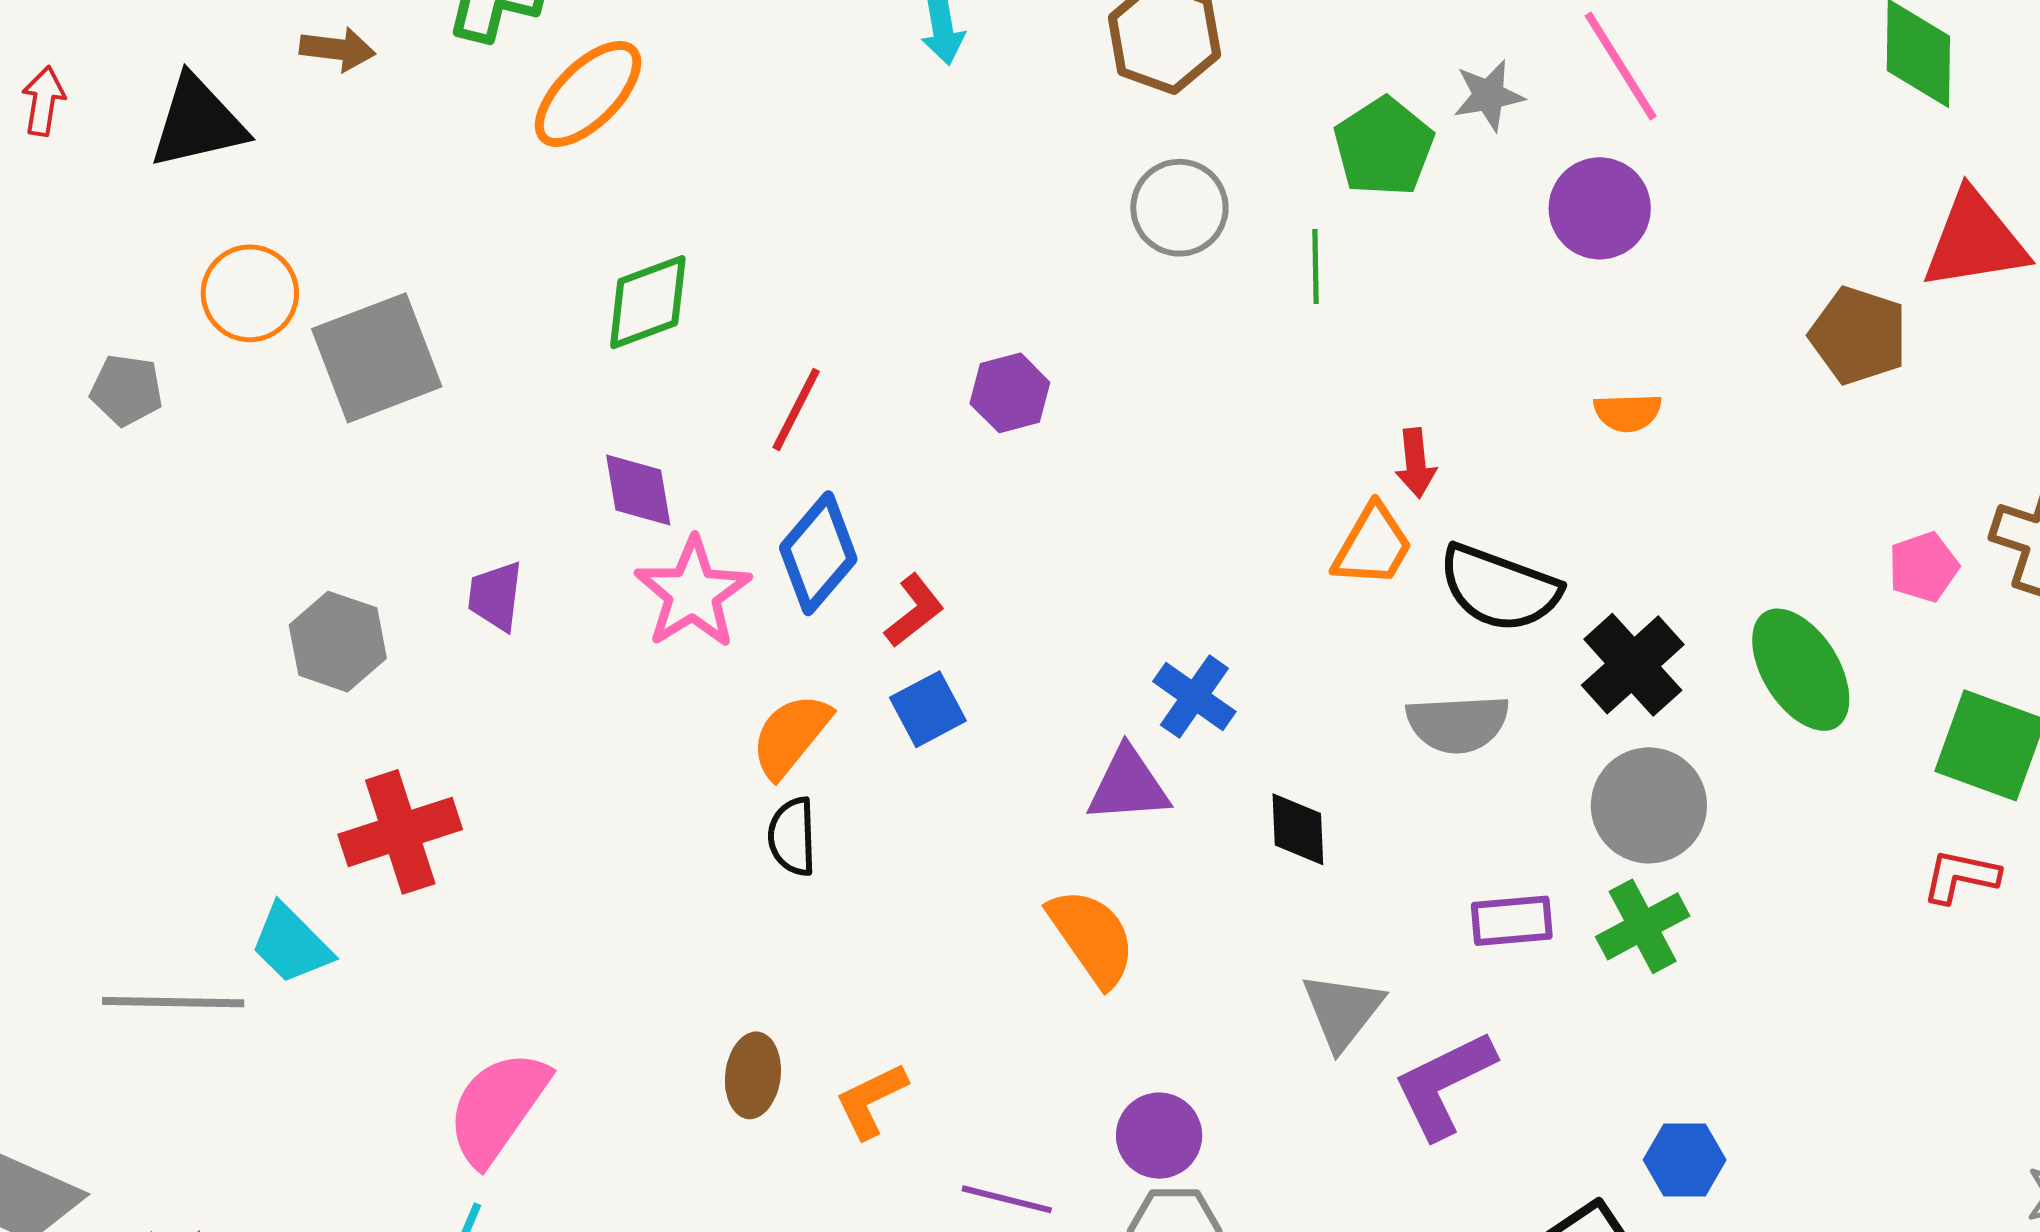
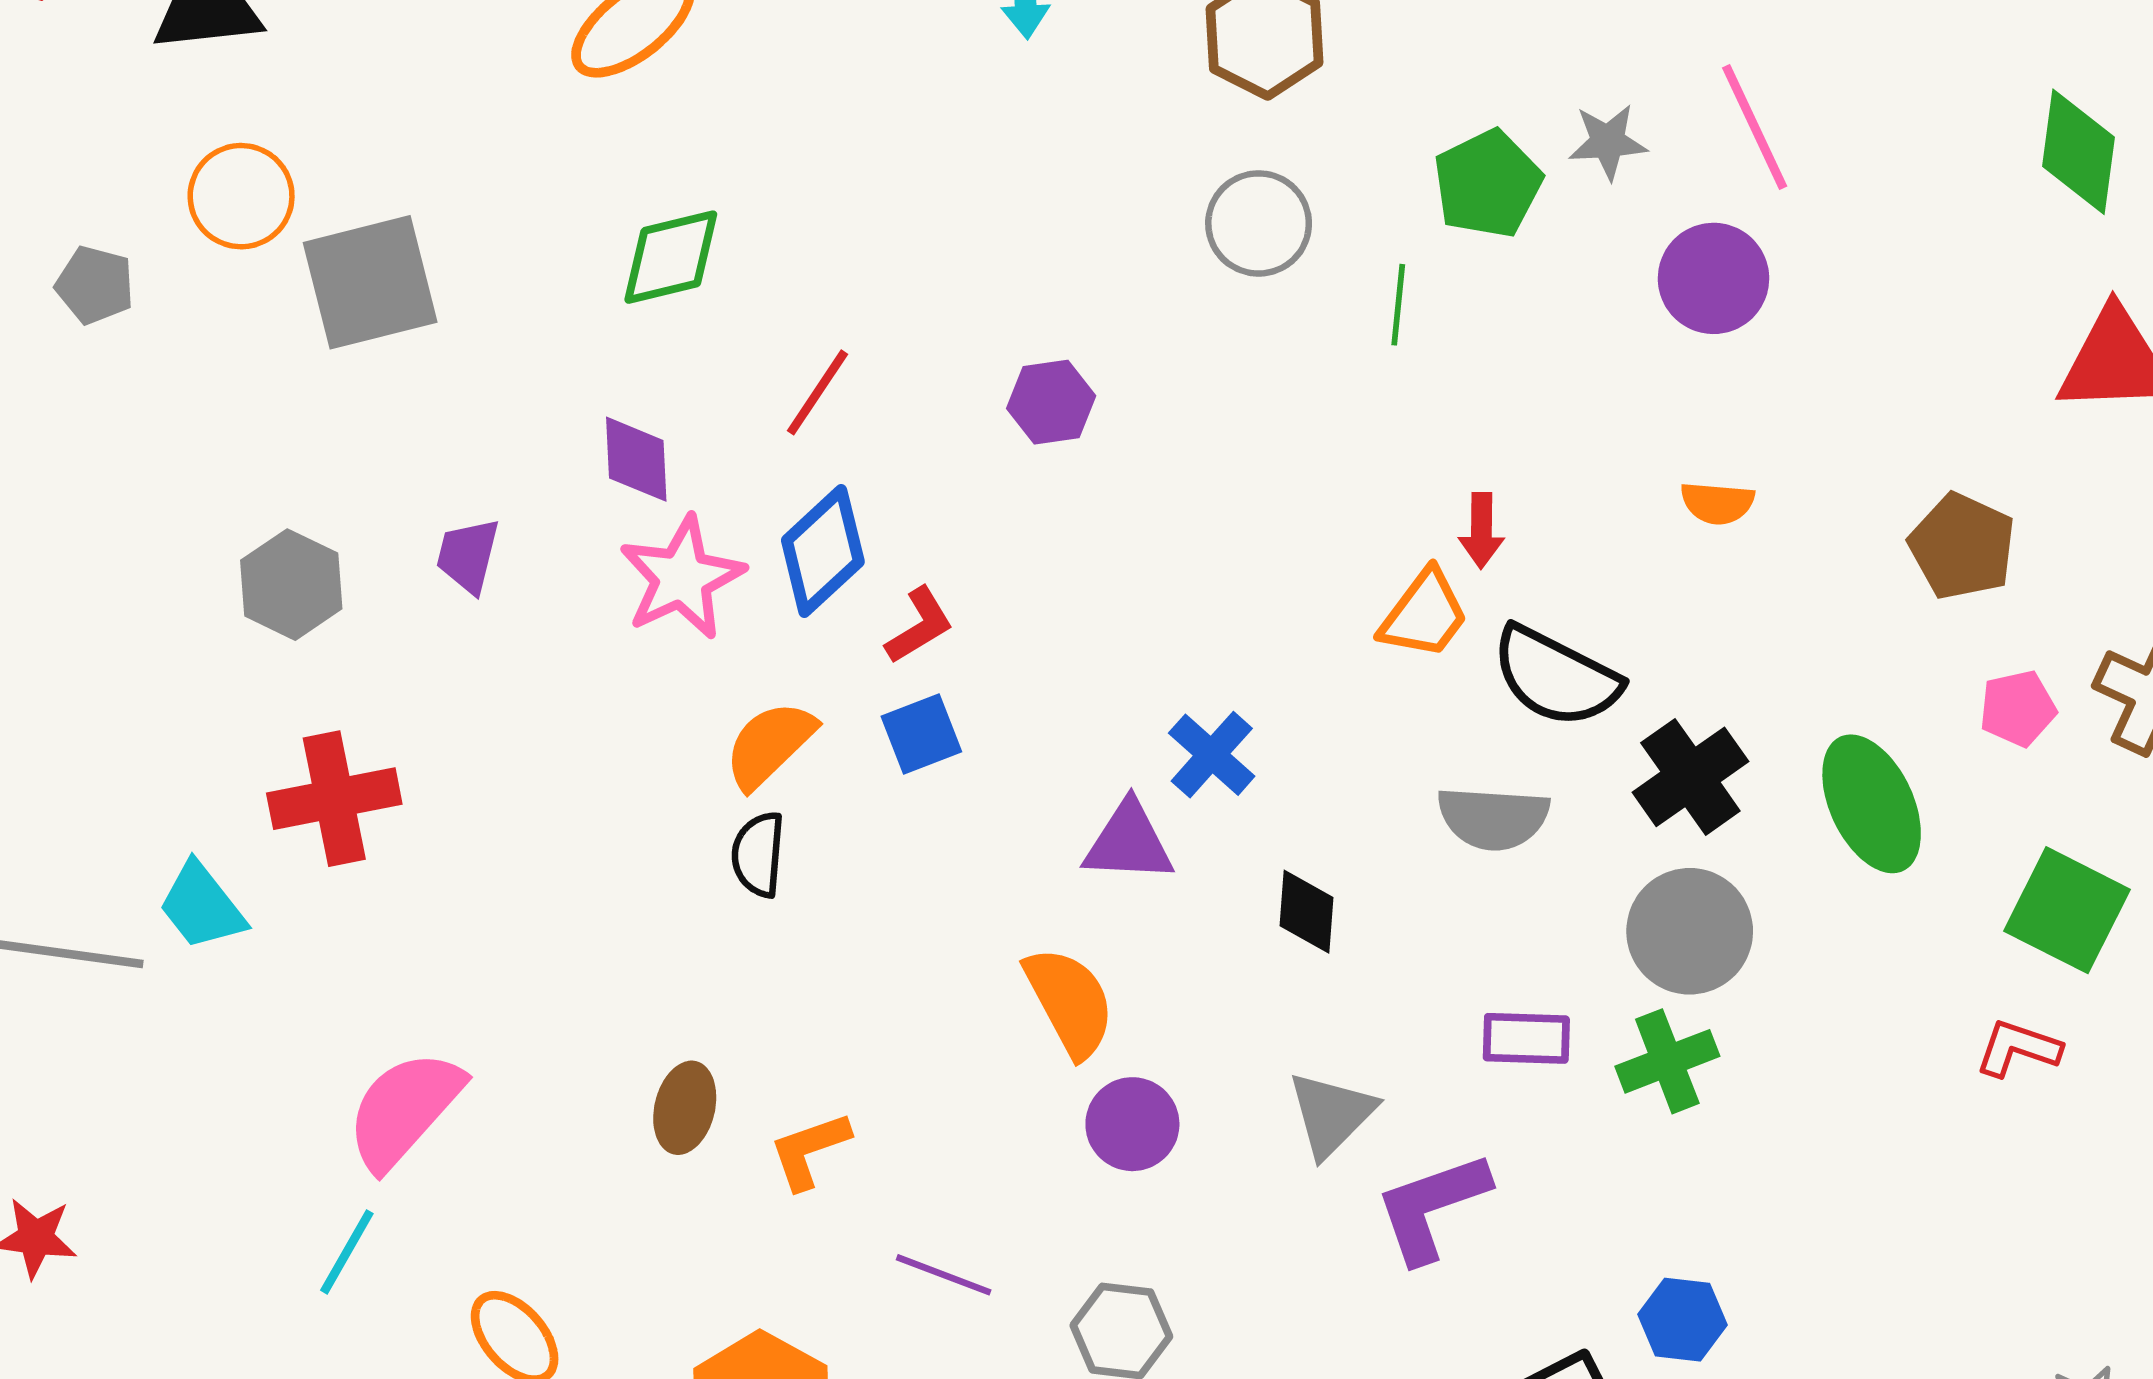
brown pentagon: (1858, 335) -> (1962, 546), moved
purple circle: (1159, 1136) -> (1132, 1124), moved

